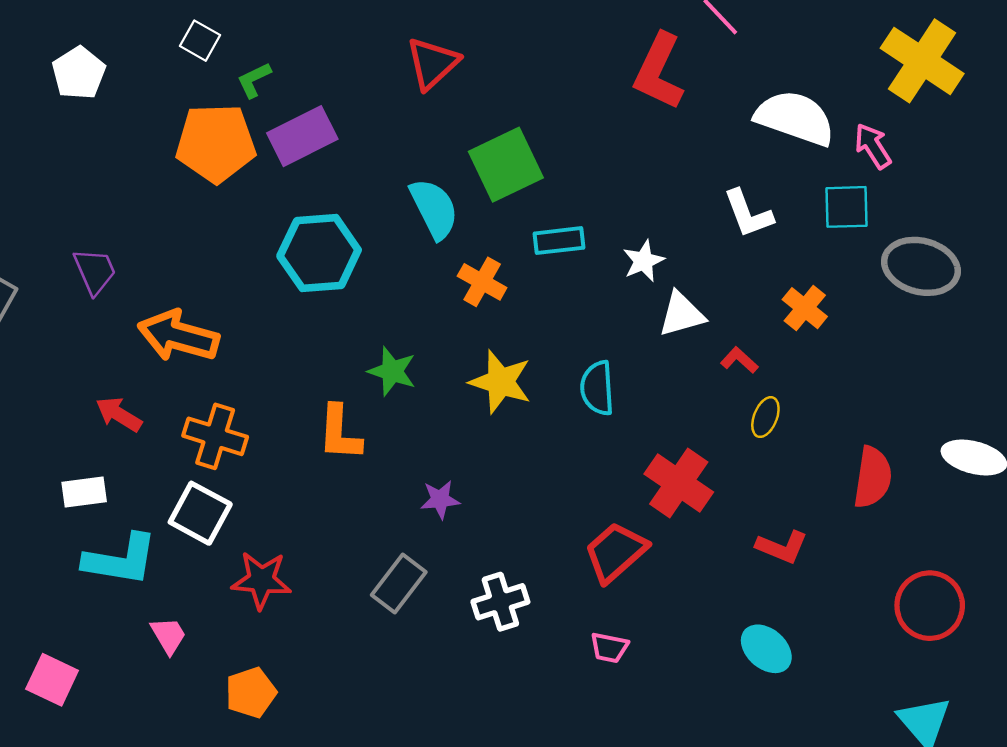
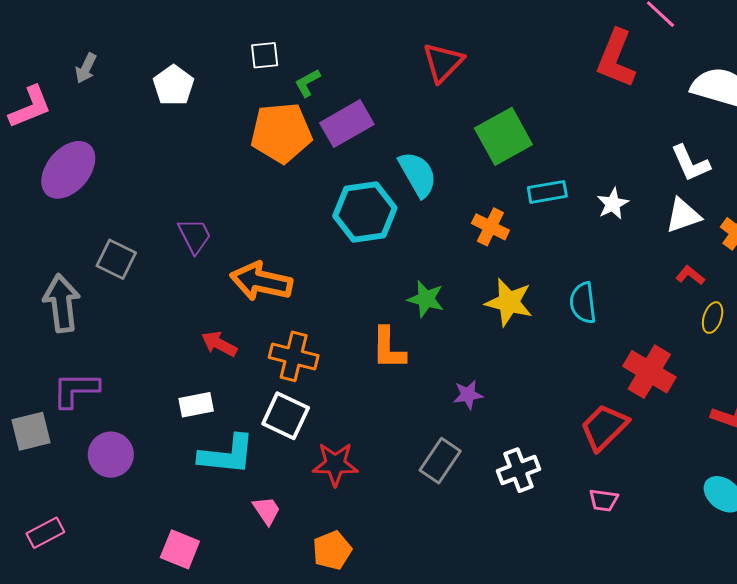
white square: (200, 41) -> (265, 55), turned -32
cyan semicircle: (434, 209) -> (418, 174), moved
white triangle: (682, 314) -> (683, 215), moved

